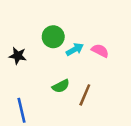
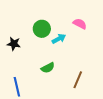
pink semicircle: (100, 51) -> (80, 24), moved
brown line: (85, 95) -> (78, 80), moved

